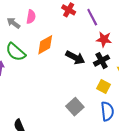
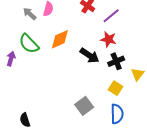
purple line: (92, 17) -> (111, 16), turned 72
red star: (104, 39) -> (108, 39), moved

